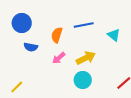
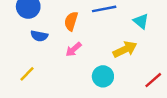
yellow arrow: (86, 58) -> (125, 49), moved
yellow line: (17, 87) -> (27, 74), moved

